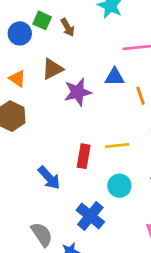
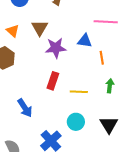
brown triangle: (52, 69) -> (40, 28), turned -42
red rectangle: (84, 156) -> (53, 81), moved

